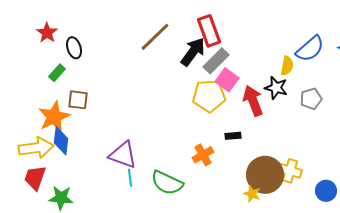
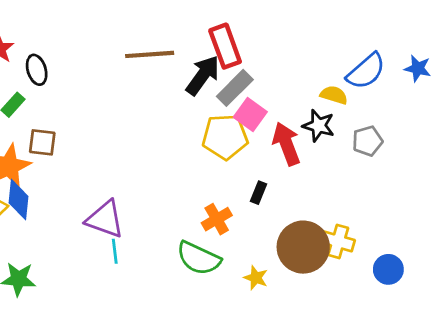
brown line: (155, 37) -> (150, 54), turned 40
yellow semicircle: (287, 66) -> (334, 95), turned -84
black rectangle: (233, 136) -> (259, 193), turned -63
green semicircle: (167, 183) -> (199, 258), moved
yellow star: (252, 194) -> (256, 278), moved

